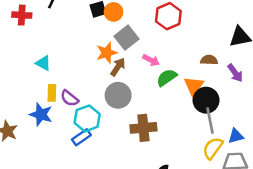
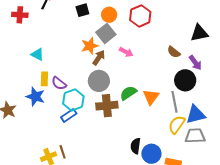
orange circle: (114, 12) -> (109, 15), moved
brown semicircle: (209, 60) -> (174, 52), turned -144
green semicircle: (167, 78) -> (128, 93), moved
orange triangle: (194, 86) -> (151, 97), moved
black circle: (206, 100) -> (185, 80), moved
brown cross: (143, 128) -> (107, 106), moved
blue triangle: (236, 136) -> (196, 115), size x1.5

